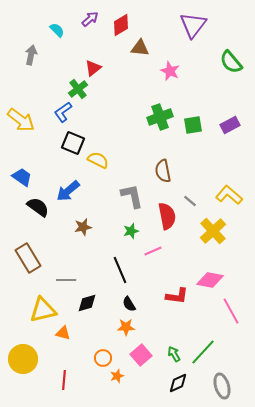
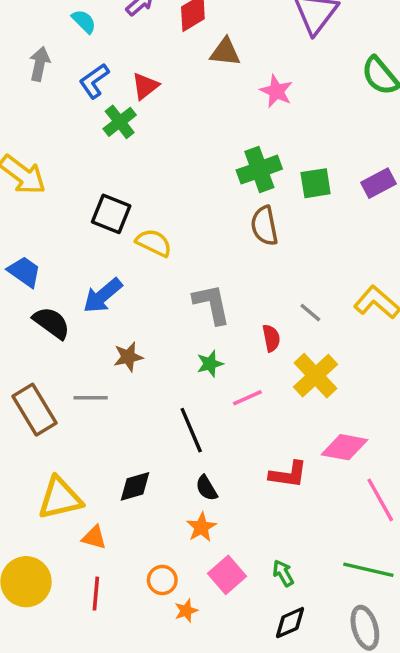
blue L-shape: (63, 112) -> (94, 81), moved
brown semicircle: (163, 171) -> (264, 226), moved
red semicircle: (167, 216) -> (271, 338), size x0.6
yellow cross: (213, 231) -> (316, 376), moved
gray line: (66, 280) -> (91, 398), moved
orange star: (126, 327) -> (201, 527), turned -30
green line: (203, 352) -> (368, 570), moved, turned 60
red line: (64, 380) -> (96, 594), moved

